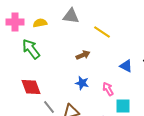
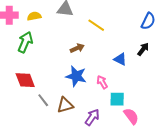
green arrow: (31, 49) -> (25, 42), turned 60
blue star: (82, 83) -> (76, 76), size x1.5

